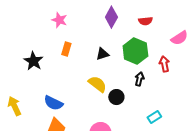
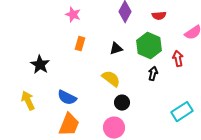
black star: (33, 61) -> (40, 65), moved
black circle: (116, 97) -> (122, 103), moved
cyan rectangle: (154, 117) -> (182, 112), moved, size x1.5

